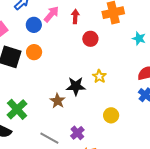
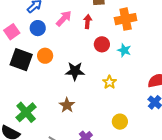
blue circle: (34, 25) -> (38, 28), moved
cyan star: (139, 38) -> (124, 50), moved
black star: (76, 86) -> (75, 71), moved

